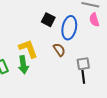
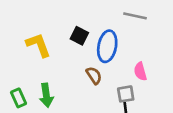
pink semicircle: (94, 20) -> (140, 71), moved
yellow L-shape: (28, 49) -> (38, 45), moved

